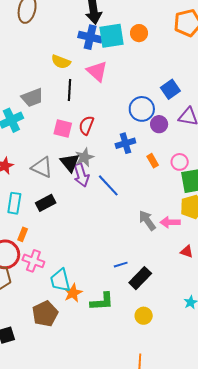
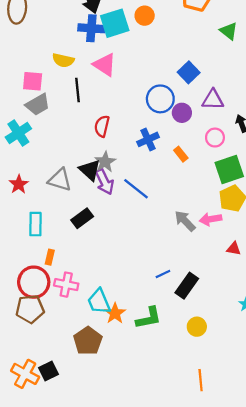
pink square: (63, 128) -> (33, 81), moved
pink circle: (180, 162) -> (215, 138), moved
black rectangle: (46, 203) -> (82, 218), moved

